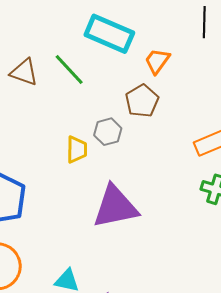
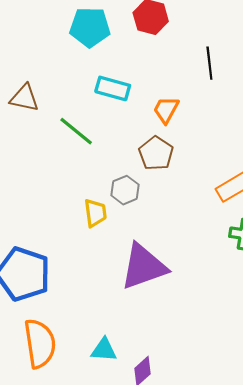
cyan rectangle: (109, 34) -> (113, 88), size x0.7
brown triangle: (24, 72) -> (24, 98), moved

